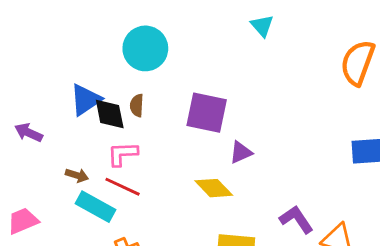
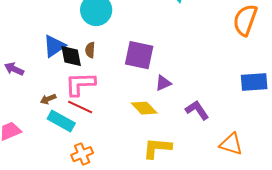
pink L-shape: (123, 154) -> (80, 84), size x1.4
brown arrow: (77, 175) -> (48, 99), turned 140
purple L-shape: (296, 219) -> (197, 110), moved

